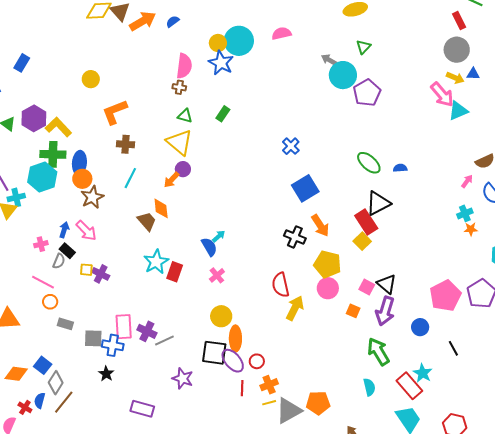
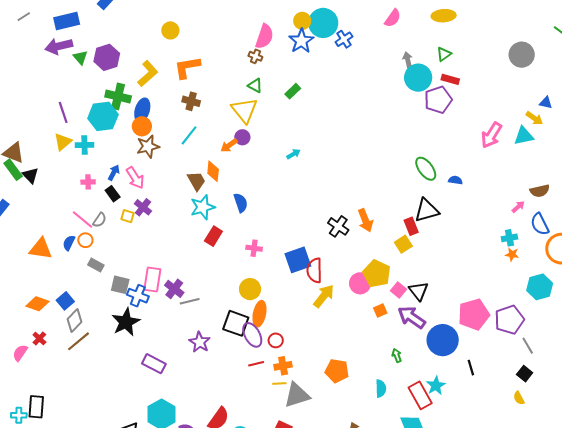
red rectangle: (459, 20) -> (450, 79), moved, turned -60
pink semicircle: (282, 33) -> (393, 18), moved, turned 126
gray circle: (457, 50) -> (522, 55), moved
gray arrow: (329, 60) -> (408, 60), turned 35
yellow arrow: (455, 78) -> (534, 118), moved
pink arrow: (442, 95) -> (491, 135), moved, turned 60
yellow L-shape: (58, 127) -> (148, 74), moved, turned 80
blue cross: (291, 146) -> (344, 39), moved
blue square: (305, 188) -> (298, 260), moved
cyan cross: (16, 197) -> (84, 145), moved
red rectangle: (366, 222) -> (411, 226), size x0.7
cyan arrow: (219, 236) -> (293, 154), moved
blue semicircle: (209, 247) -> (241, 203), moved
gray semicircle: (59, 261) -> (100, 220), moved
cyan star: (156, 262) -> (203, 207), moved
yellow pentagon: (327, 264) -> (377, 274), moved
purple cross: (101, 274) -> (143, 207), moved
pink cross: (217, 275) -> (254, 248), turned 35
orange square: (353, 311) -> (380, 311), turned 32
purple arrow: (385, 311) -> (412, 317), turned 96
blue circle: (420, 327) -> (443, 340), size x1.8
green arrow: (378, 352) -> (397, 355), size x0.5
black star: (106, 374) -> (126, 322), size x1.8
red line: (242, 388) -> (256, 364), turned 63
blue semicircle: (40, 400) -> (69, 243), moved
orange pentagon: (318, 403) -> (337, 371), moved

